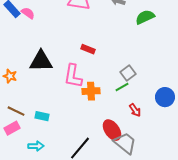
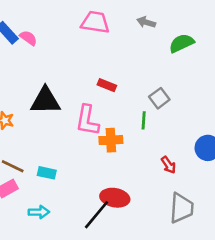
gray square: (128, 73) -> (159, 98), moved
green line: (122, 87) -> (144, 120), moved, turned -56
red ellipse: (112, 130) -> (115, 198), moved, turned -45
gray trapezoid: (125, 143) -> (182, 208), moved, turned 55

